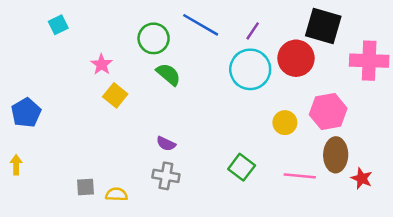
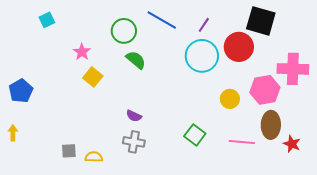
pink cross: (369, 61) -> (293, 69), moved

